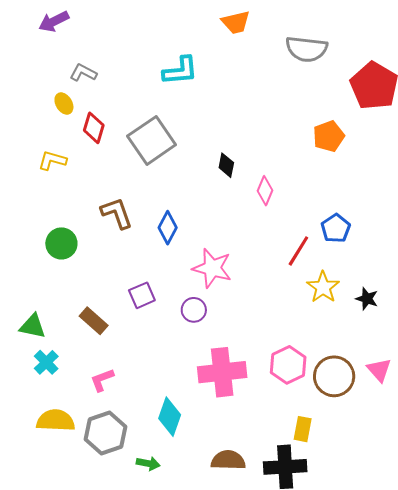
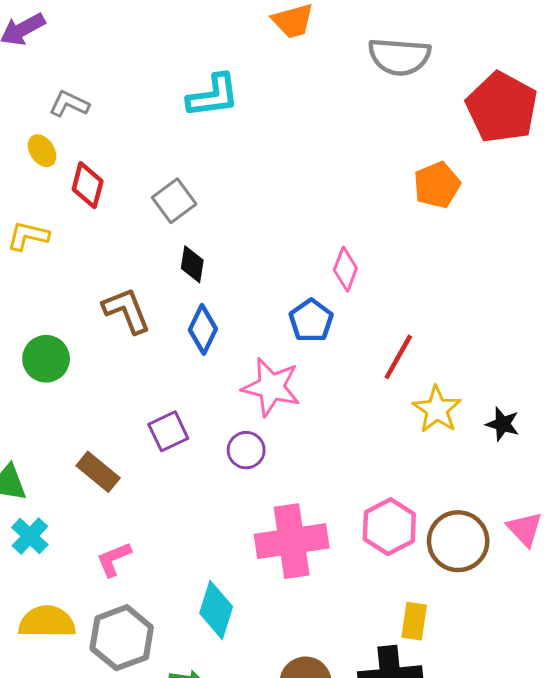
gray square: (152, 140) -> (174, 201), size x0.6
black diamond: (226, 165) -> (192, 264), moved
blue pentagon: (336, 228) -> (311, 321), moved

